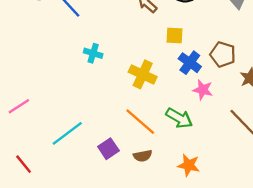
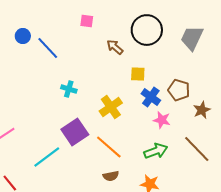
yellow cross: (143, 74) -> (111, 107), turned 30
green arrow: (179, 118) -> (156, 151), moved, turned -50
purple square: (108, 149) -> (75, 132), moved, size x1.5

